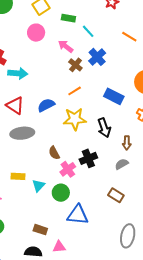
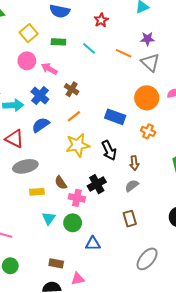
cyan line: (88, 31) -> (89, 48), moved
pink arrow: (66, 46) -> (49, 69), moved
blue cross: (97, 57) -> (40, 96), moved
blue semicircle: (46, 105) -> (41, 125), moved
pink cross: (68, 169) -> (77, 198), turned -35
yellow rectangle: (18, 176) -> (37, 192), moved
brown rectangle: (116, 195) -> (130, 219), turned 49
blue triangle: (78, 215) -> (93, 244), size x0.7
gray ellipse: (128, 236) -> (147, 259), turned 35

